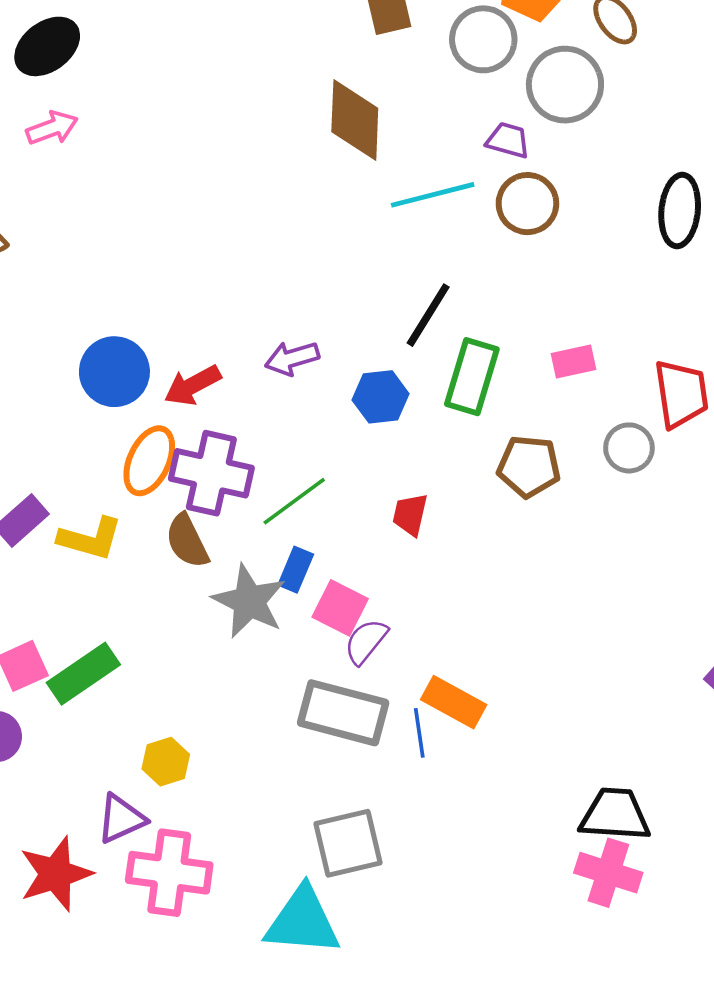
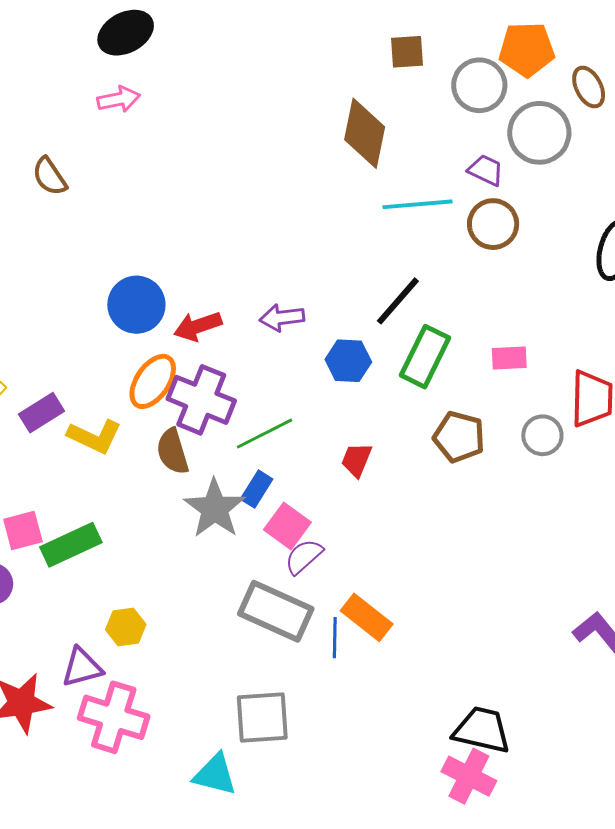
cyan triangle: (303, 921) -> (215, 775), size x0.7

